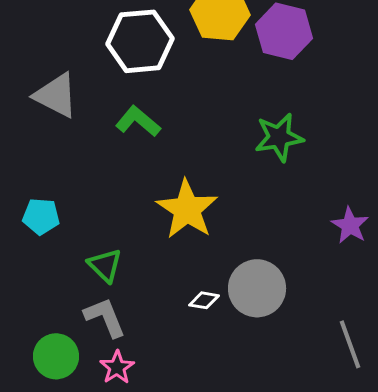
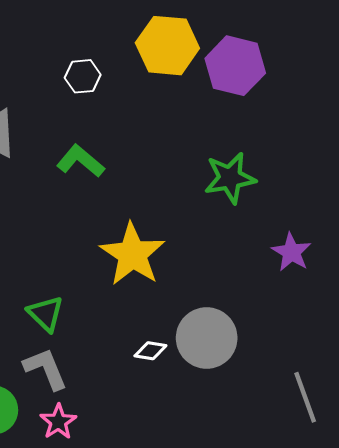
white hexagon: (140, 41) -> (83, 76), size x0.5
purple star: (350, 225) -> (291, 252), moved

